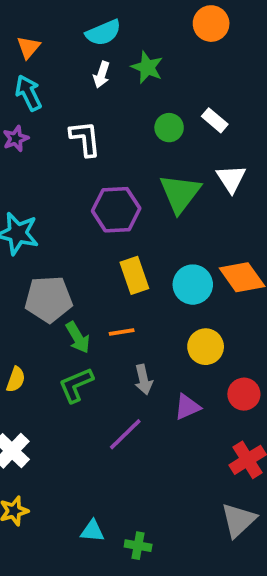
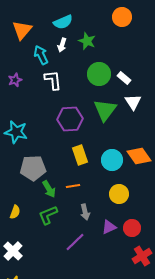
orange triangle: (28, 47) -> (22, 30), size x1.5
cyan arrow: (28, 93) -> (41, 55), moved
white rectangle: (215, 120) -> (124, 78), moved
green circle: (169, 128) -> (99, 74), size x1.5
red circle: (244, 394) -> (132, 228), moved

